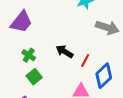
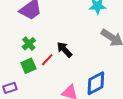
red line: (85, 60) -> (47, 60), moved

